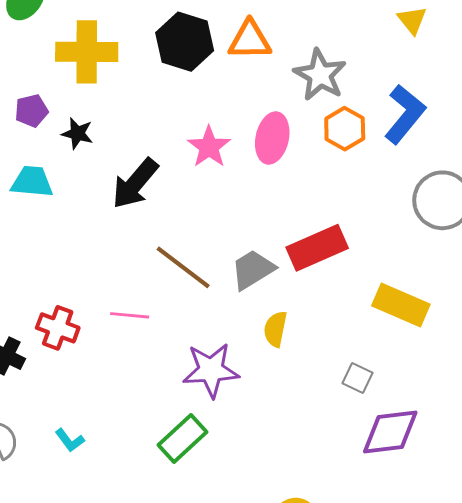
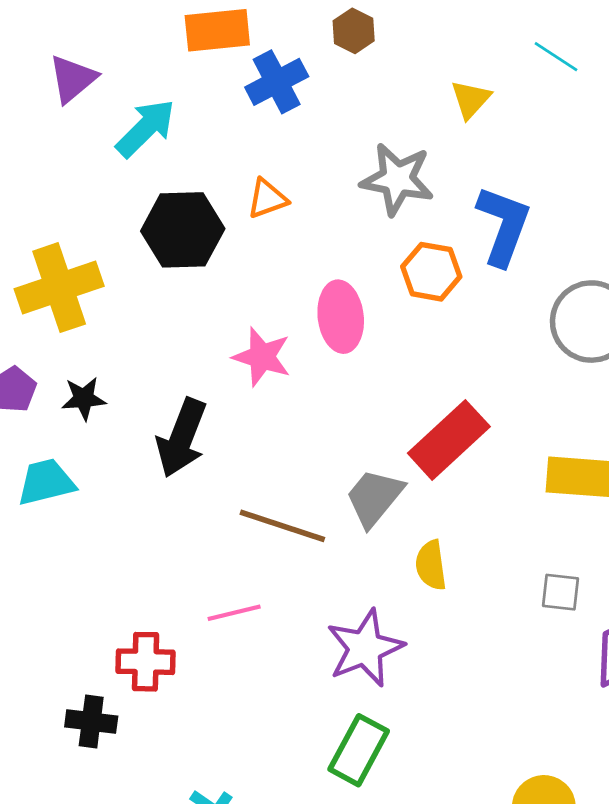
yellow triangle: (412, 20) -> (471, 99), turned 40
orange triangle: (250, 40) -> (267, 199), size x0.7
gray star: (320, 75) -> (397, 179), moved

